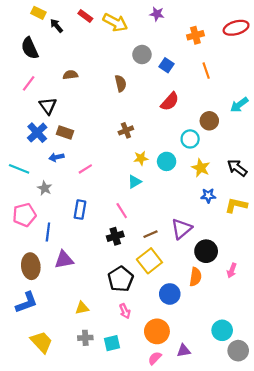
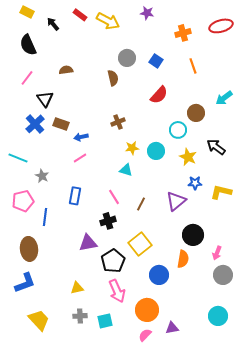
yellow rectangle: (38, 13) -> (27, 12), moved
gray circle: (142, 55) -> (127, 58), moved
blue arrow: (56, 157) -> (81, 137), moved
black arrow: (237, 168) -> (216, 147), moved
cyan triangle: (134, 182) -> (126, 170), turned 48
purple triangle: (182, 229) -> (176, 201), moved
brown line: (151, 234) -> (141, 204), moved, turned -40
purple triangle: (64, 260) -> (88, 243), moved
pink arrow: (125, 311) -> (117, 291), size x1.6
cyan circle: (222, 330) -> (218, 316), moved
gray circle: (238, 351) -> (223, 275), moved

